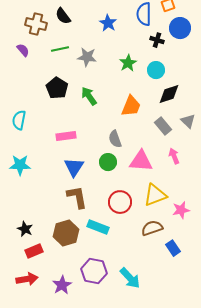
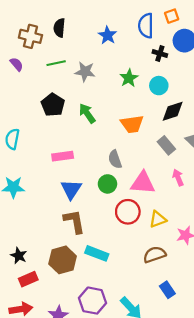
black semicircle: (63, 16) -> (59, 28), turned 42
orange trapezoid: (131, 106) -> (132, 124), turned 60
yellow triangle: (155, 195) -> (158, 219), size x0.7
red circle: (120, 202) -> (128, 212), moved
blue rectangle: (173, 248) -> (167, 290), moved

